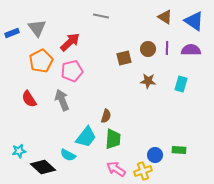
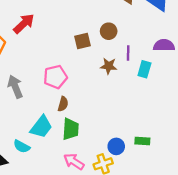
purple line: (167, 48) -> (128, 53), moved
purple semicircle: (191, 50) -> (164, 45), moved
pink pentagon: (72, 71) -> (55, 77), moved

